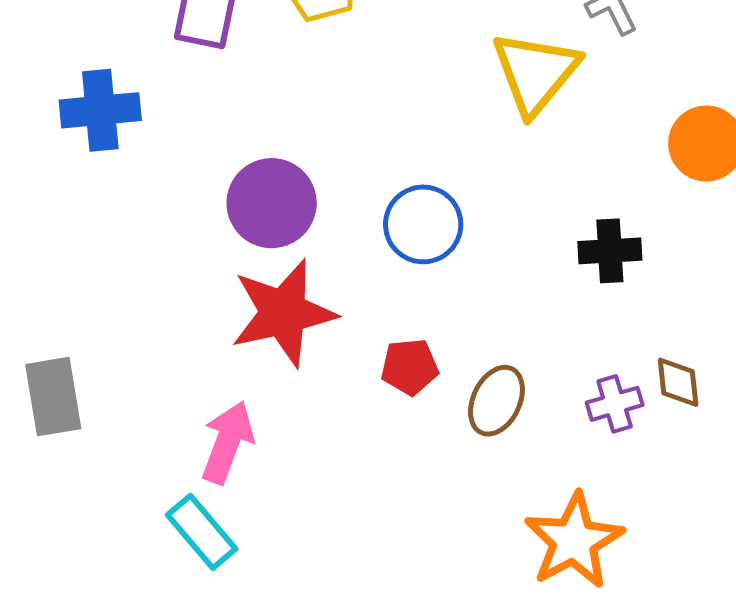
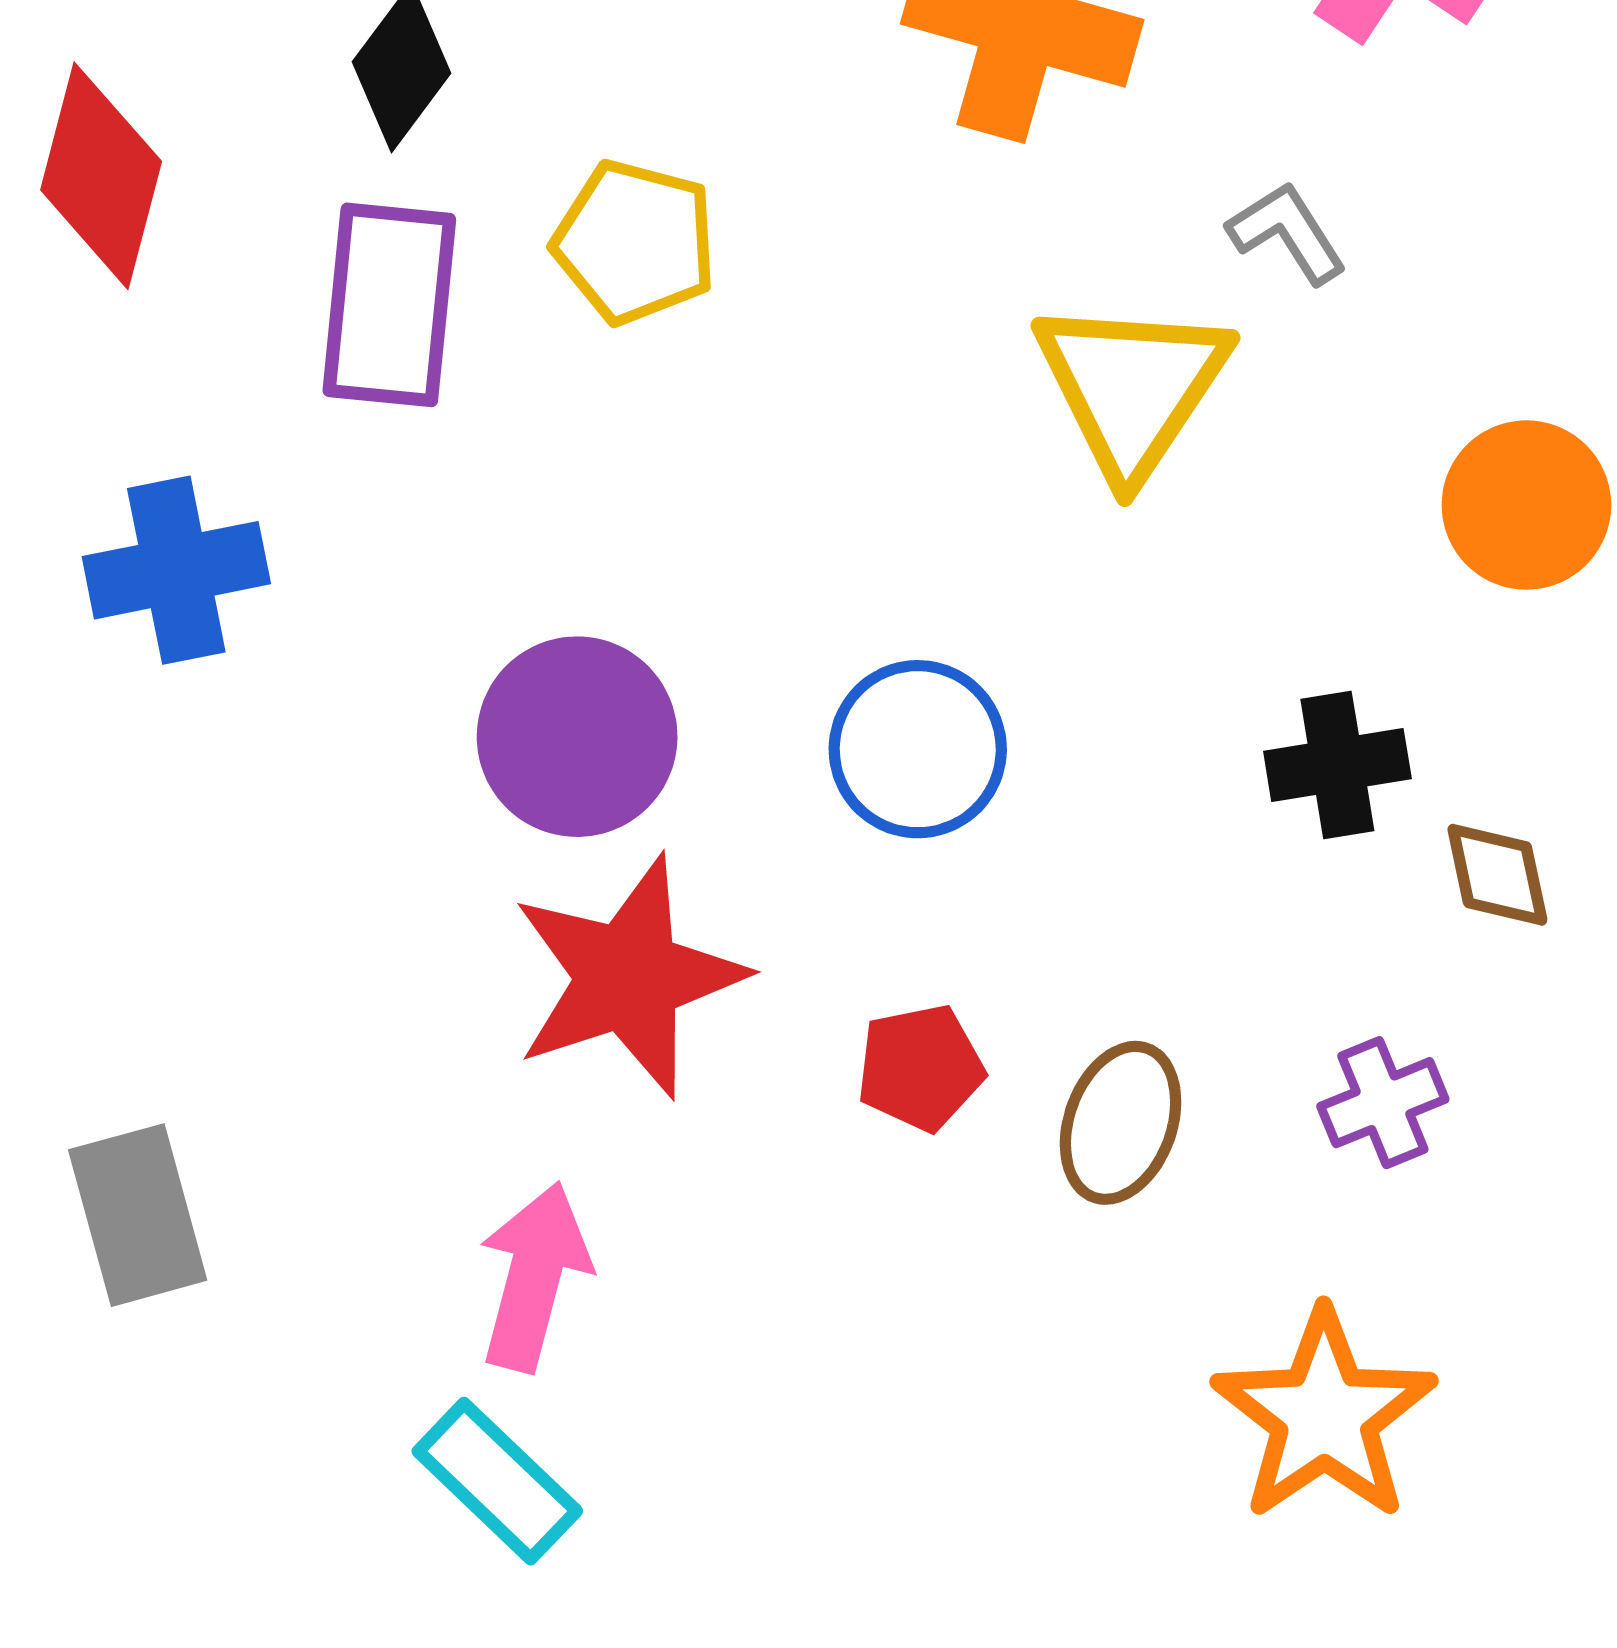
brown diamond: (678, 382) -> (1497, 875), moved

